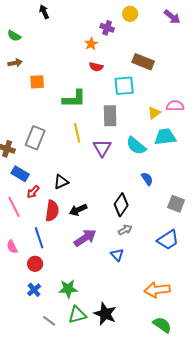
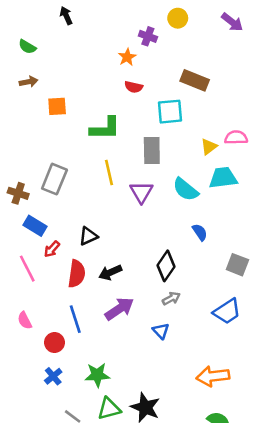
blue line: (39, 238) -> (75, 319), moved

